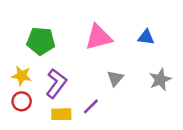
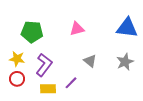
pink triangle: (99, 37) -> (77, 29), size x0.7
blue triangle: (146, 37) -> (127, 28), moved, size x1.6
gray triangle: (115, 78) -> (90, 61), turned -32

